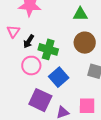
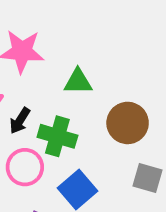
green triangle: (80, 14) -> (78, 82), moved

